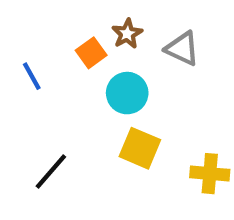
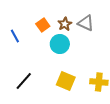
brown star: (127, 34) -> (65, 24), moved
yellow square: (140, 148) -> (66, 81), moved

